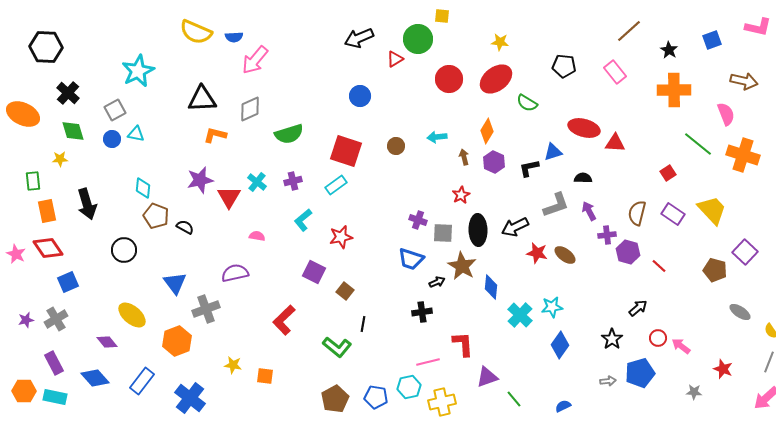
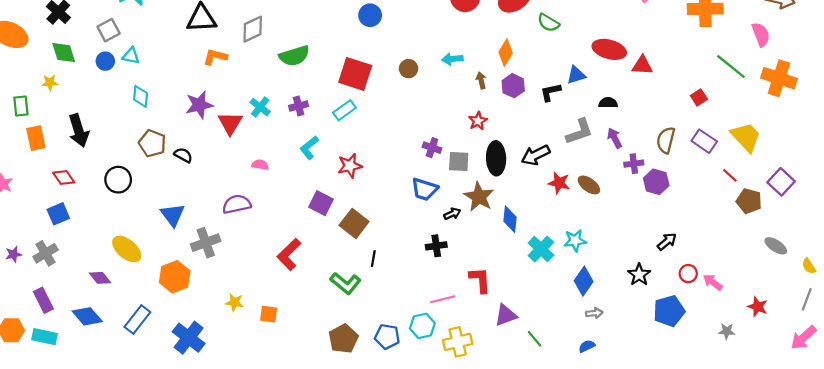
cyan diamond: (143, 188) -> (141, 96), moved
red diamond: (48, 248) -> (64, 178), moved, size x0.7
red line: (659, 266) -> (730, 175), moved
brown square: (345, 291) -> (354, 223), size x1.5
gray arrow: (608, 381) -> (594, 313), moved

